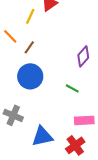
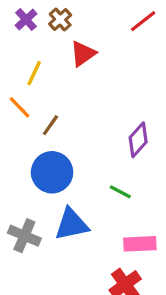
yellow line: (30, 16) -> (34, 73), moved
blue triangle: (42, 136) -> (72, 224), moved

